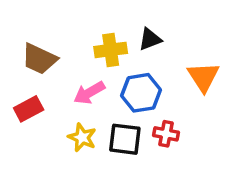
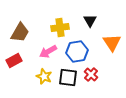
black triangle: (150, 39) -> (90, 21), moved, turned -40
brown trapezoid: (39, 59) -> (20, 33), turned -85
red cross: (166, 134) -> (91, 75), turned 32

